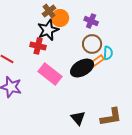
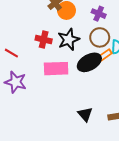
black star: (48, 30) -> (69, 40), moved
pink rectangle: (50, 74) -> (56, 69), turned -40

